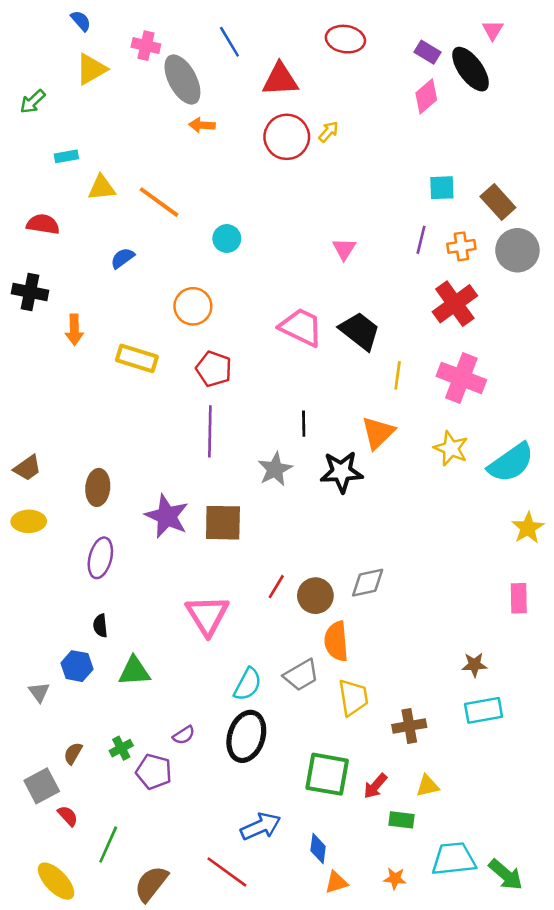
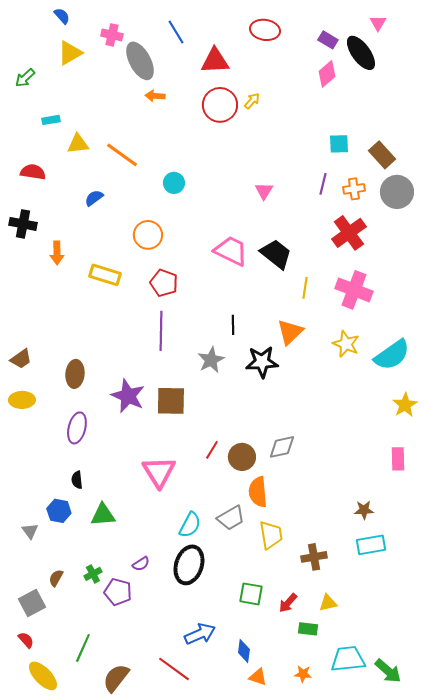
green square: (327, 774) -> (251, 594), size x0.7
red semicircle: (68, 816) -> (26, 640), moved
orange triangle: (336, 882) -> (258, 677), turned 36

